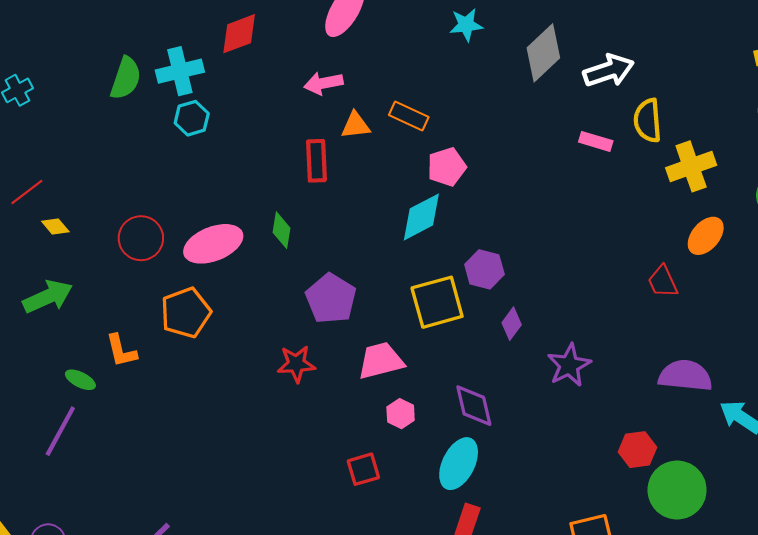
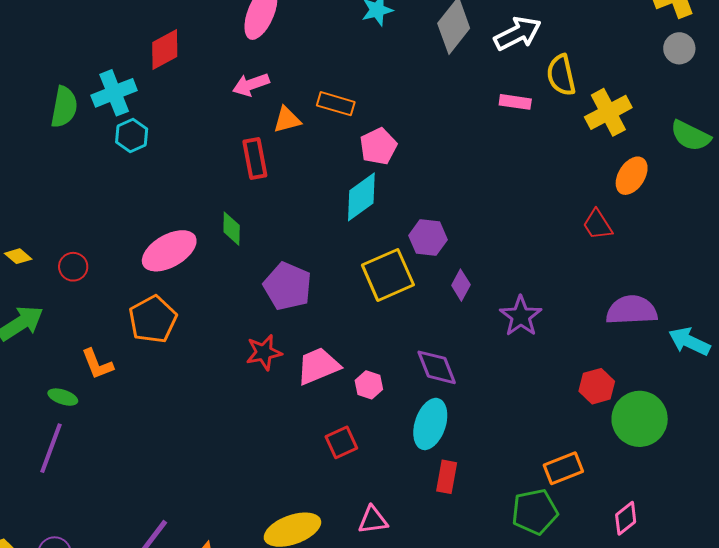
red circle: (141, 238) -> (73, 267), moved, size x0.7
pink trapezoid: (381, 361) -> (318, 366), moved

